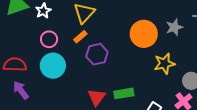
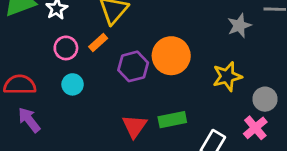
orange circle: (144, 34) -> (171, 56), moved
orange rectangle: (80, 37) -> (98, 43), moved
cyan circle: (53, 66) -> (73, 84), size x0.6

